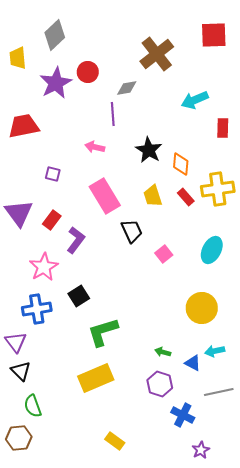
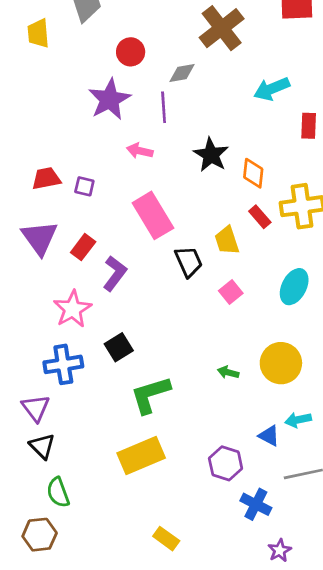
purple star: (56, 83) -> (109, 99), moved
red trapezoid: (24, 126) -> (46, 178), moved, size x0.7
yellow trapezoid: (153, 196) -> (227, 240), moved
green arrow: (163, 352) -> (228, 372), moved

